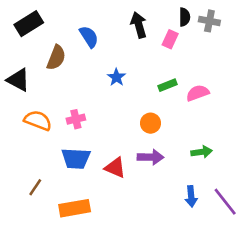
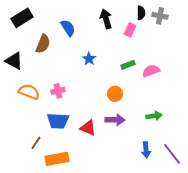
brown line: (35, 187) -> (36, 143), moved

